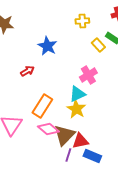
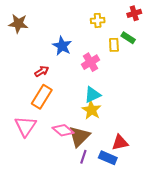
yellow rectangle: (98, 45) -> (114, 45), turned 40
pink cross: (88, 75) -> (91, 62), moved
orange rectangle: (42, 106) -> (42, 97), moved
red triangle: (80, 141) -> (120, 142), moved

